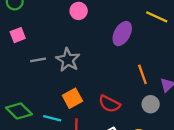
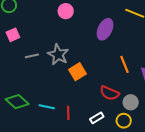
orange square: (72, 98) -> (77, 72), moved
red semicircle: (109, 104) -> (109, 93), moved
gray circle: (151, 104) -> (131, 102), moved

